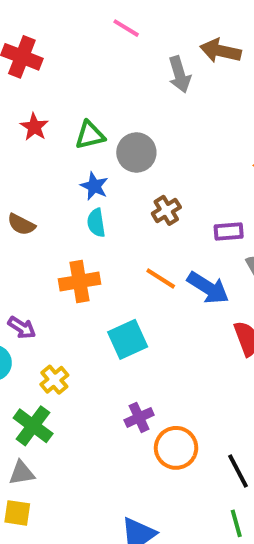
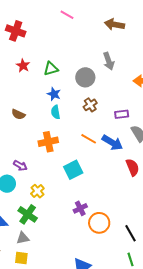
gray arrow: (180, 74) -> (109, 61), moved
gray circle: (136, 152) -> (85, 77), moved

